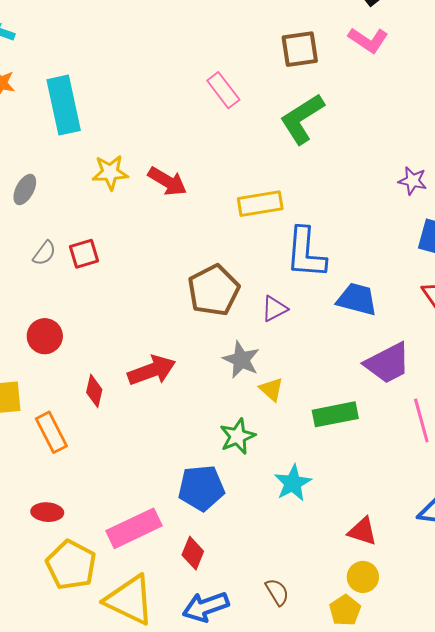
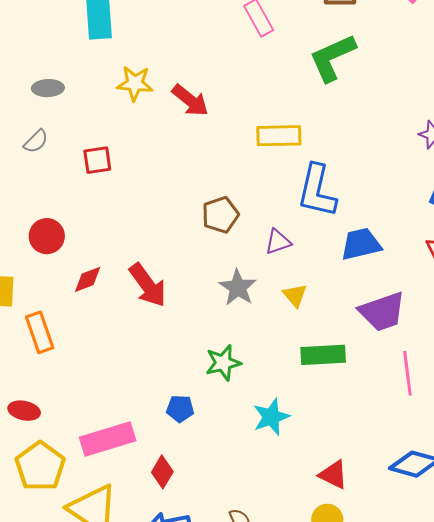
gray ellipse: (25, 189) -> (48, 88), turned 52
gray semicircle: (44, 253) -> (36, 141), moved
brown pentagon: (214, 290) -> (220, 215), size x0.7
blue trapezoid: (357, 299) -> (361, 244), turned -36
red arrow: (152, 370) -> (148, 285), turned 66
yellow triangle: (271, 389) -> (295, 295), moved
red diamond: (94, 391) -> (88, 279), moved, turned 48
blue pentagon: (201, 488) -> (180, 409), size x0.6

